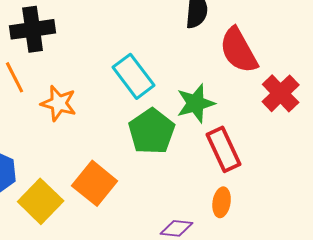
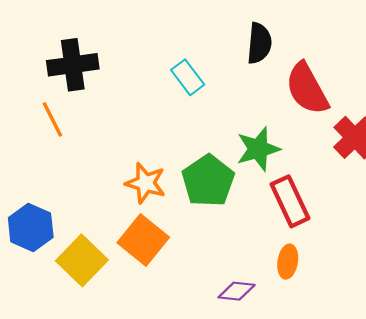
cyan rectangle: (134, 76) -> (188, 77), moved, size x0.7
orange star: (59, 103) -> (146, 183), moved

